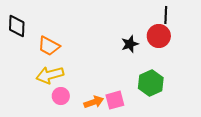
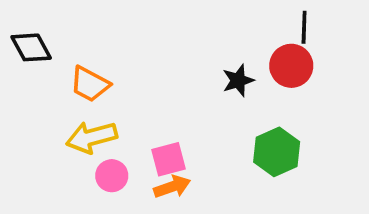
black diamond: (17, 26) -> (31, 47), turned -30
pink square: (115, 100) -> (169, 159), moved

